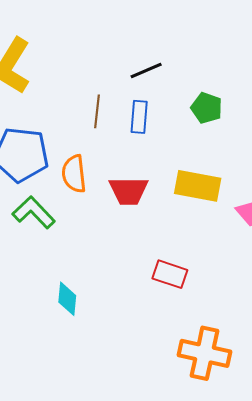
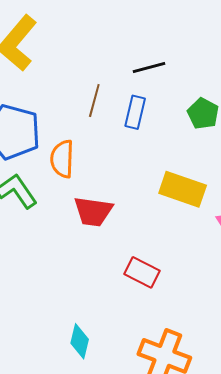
red trapezoid: (129, 191) -> (93, 211), moved
cyan diamond: (67, 299) -> (80, 341), moved

